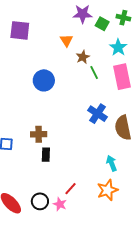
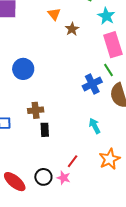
green line: (94, 72) -> (108, 70), moved
blue circle: (44, 80) -> (23, 69), moved
blue cross: (98, 114) -> (92, 84), turned 36
cyan arrow: (112, 163) -> (95, 126), moved

